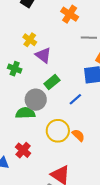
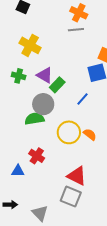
orange cross: (70, 14) -> (79, 13), moved
gray line: (89, 38) -> (76, 30), moved
yellow cross: (30, 40) -> (30, 45), size x1.5
purple triangle: (43, 55) -> (45, 75), moved

